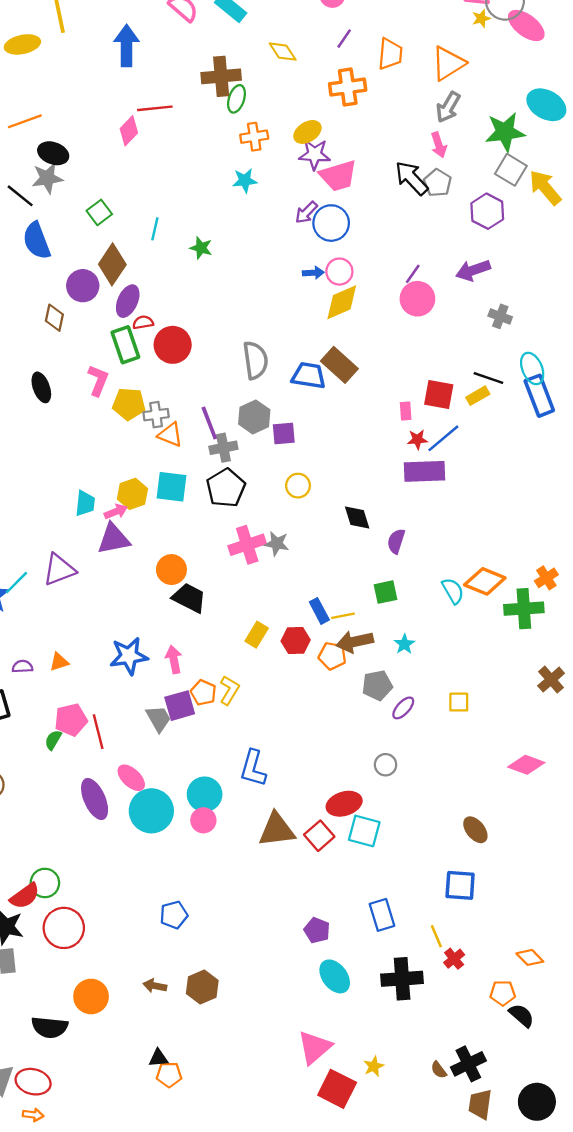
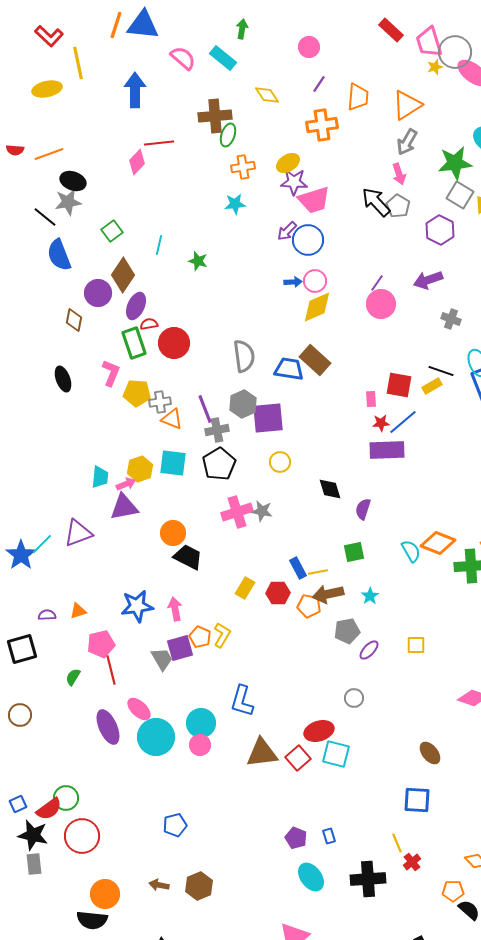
purple square: (284, 434) -> (268, 418), size x1.6
pink pentagon: (71, 720) -> (101, 644), moved
blue rectangle: (382, 915) -> (329, 836), moved, size x0.6
black semicircle: (50, 1027) -> (92, 920), moved

